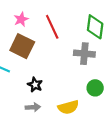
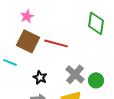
red line: (52, 27) -> (56, 43), moved, turned -50
gray cross: (84, 54) -> (75, 74), moved, turned 36

